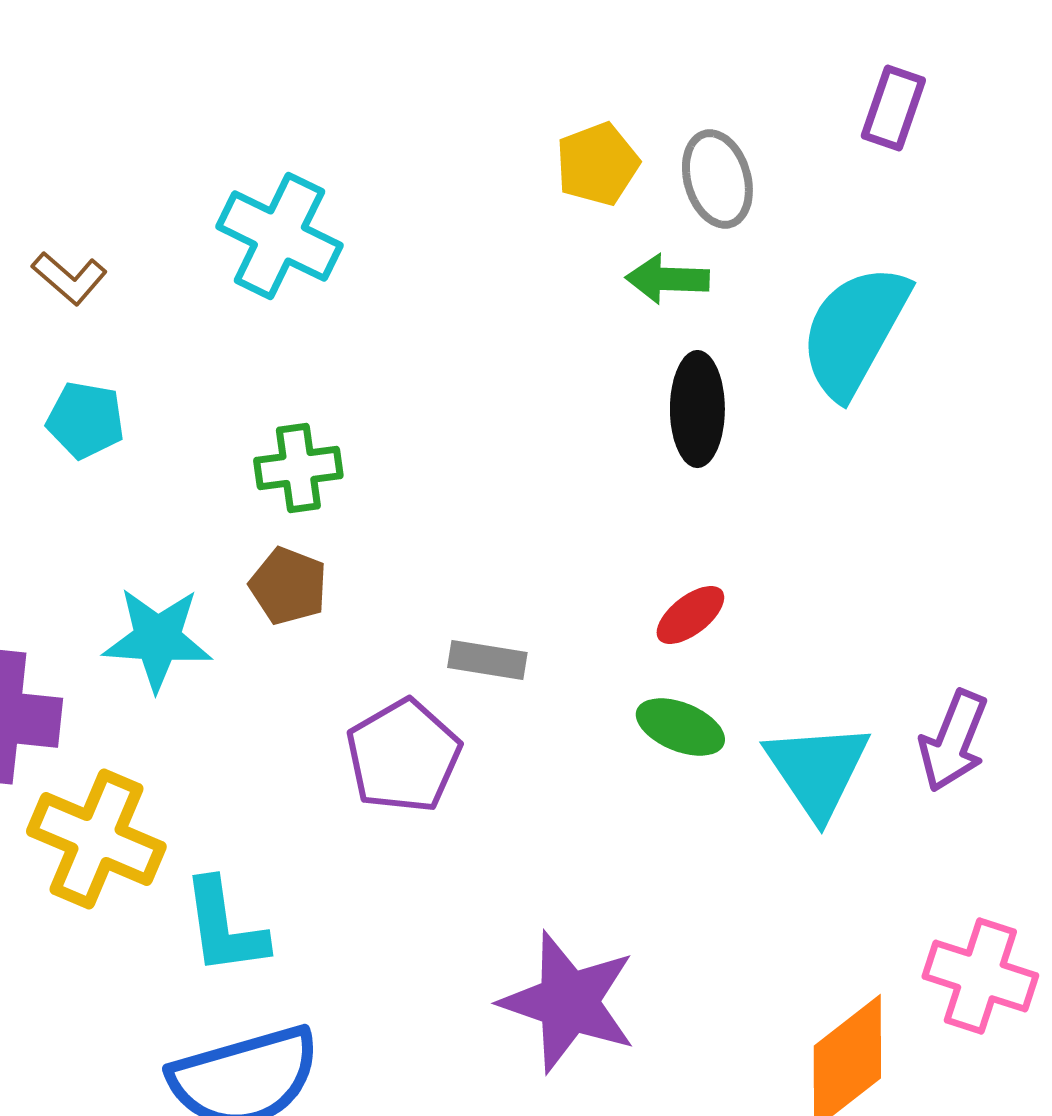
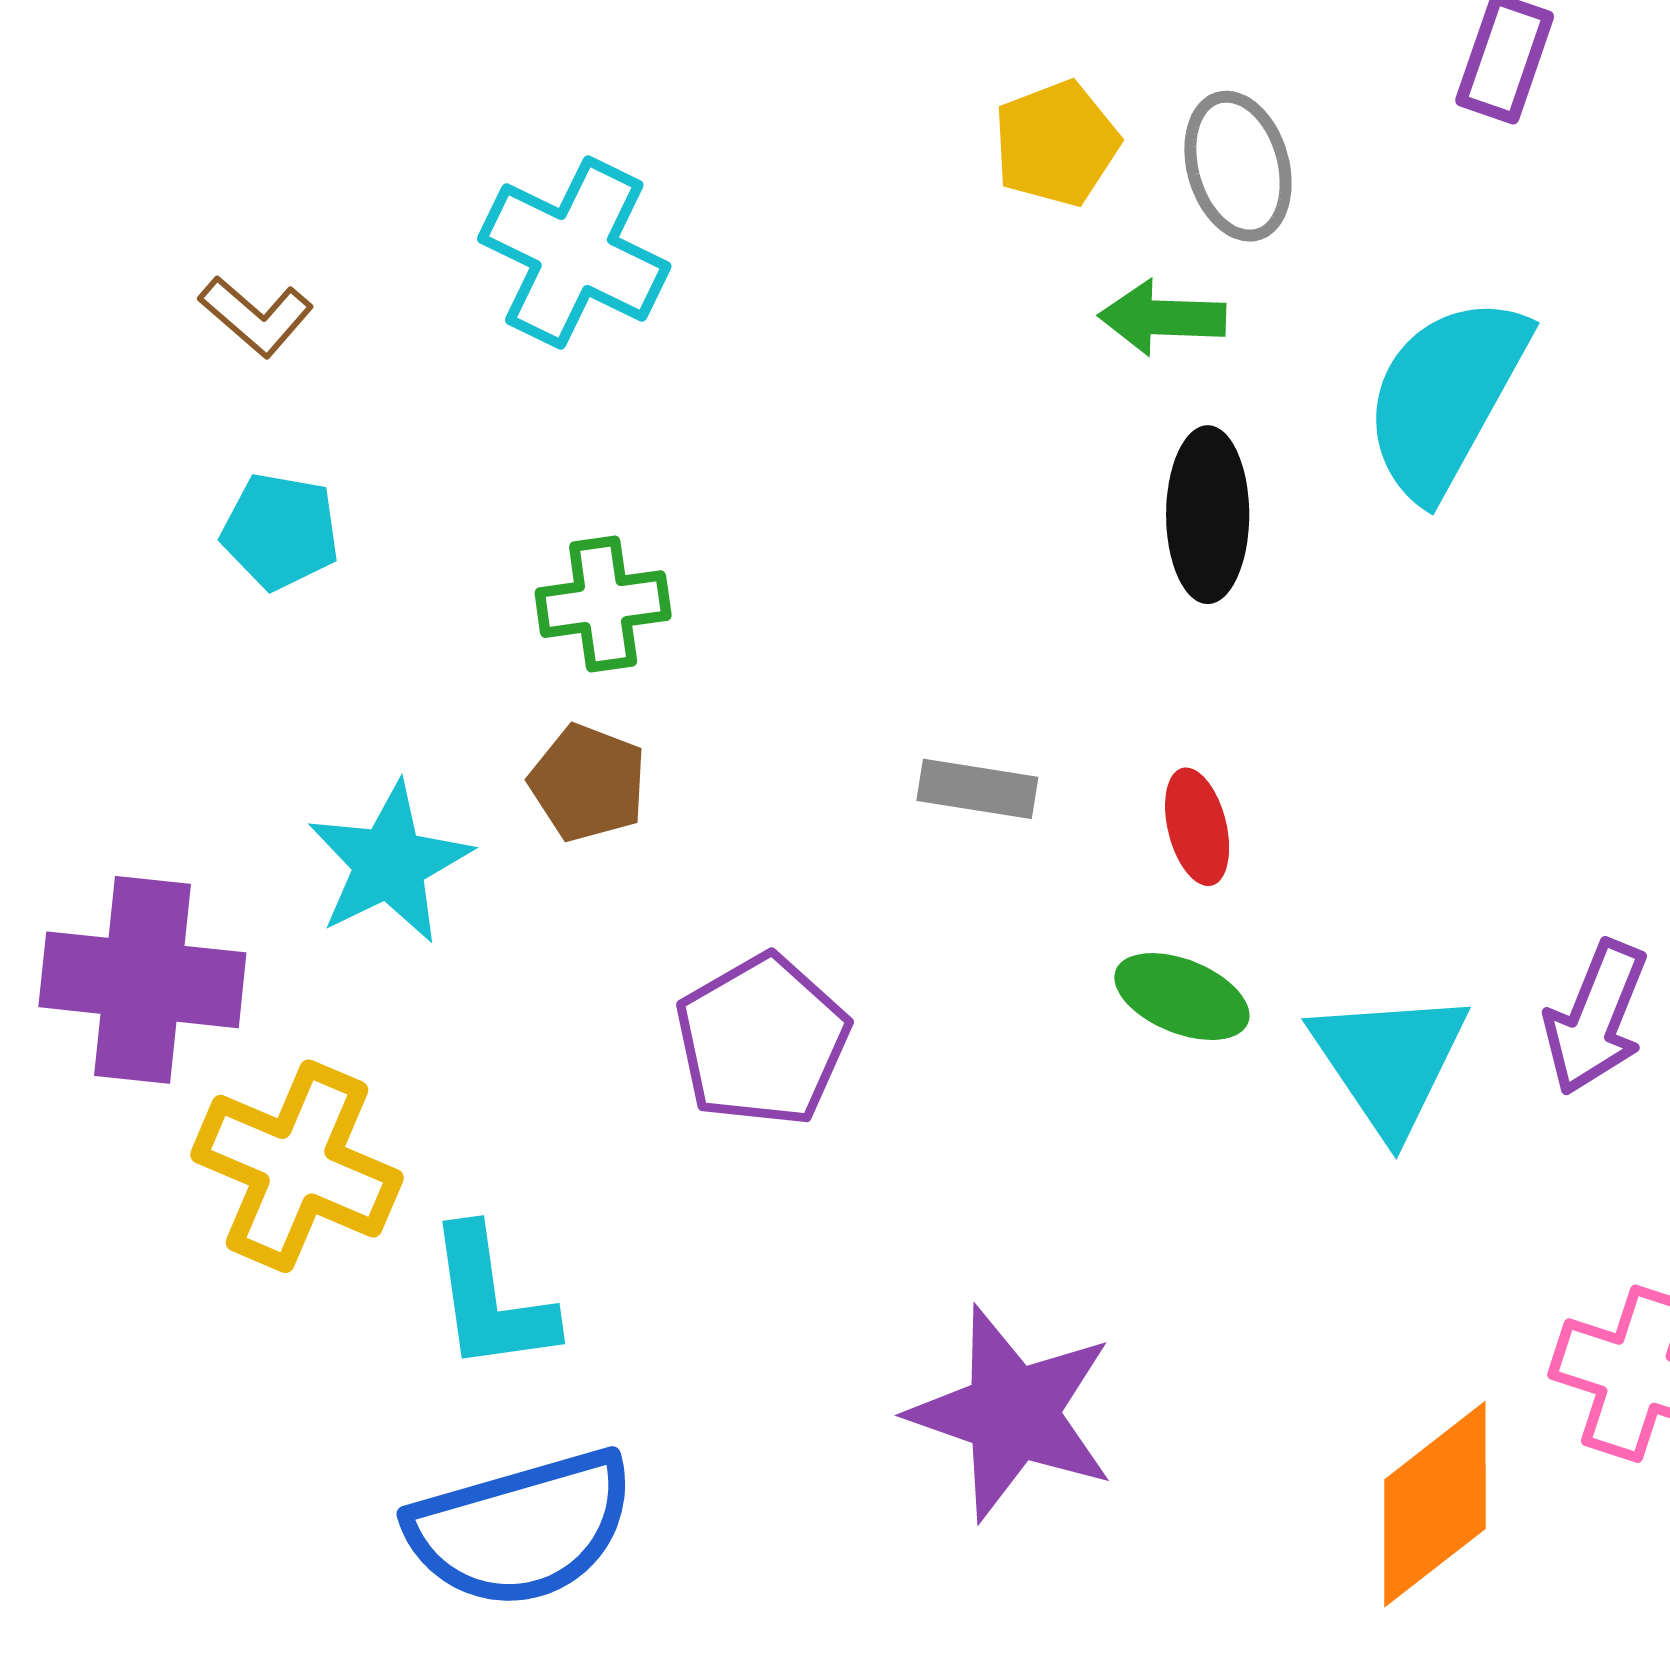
red ellipse: (690, 615) -> (1197, 827), turned -66
cyan star: (157, 639) -> (389, 863), turned -30
gray rectangle: (487, 660) -> (977, 789), moved

